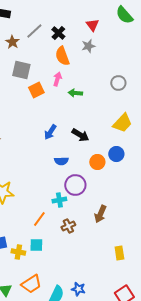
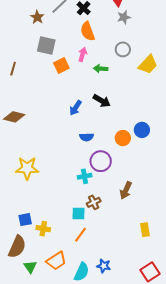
gray star: (88, 46) -> (124, 17), moved
gray circle: (118, 83) -> (123, 49), moved
yellow trapezoid: (122, 123) -> (148, 65), moved
black arrow: (80, 135) -> (102, 101), moved
orange line: (39, 219) -> (81, 235), moved
cyan square: (36, 245) -> (79, 214), moved

